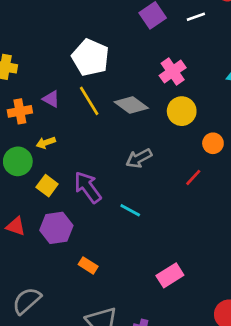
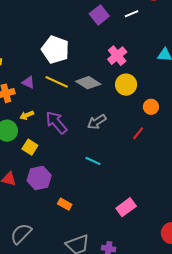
yellow line: (89, 101) -> (57, 82), turned -30
purple arrow: (88, 187) -> (56, 122), moved

